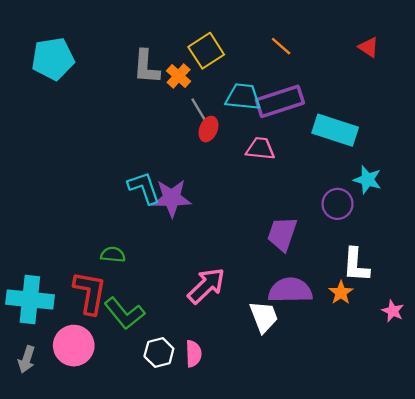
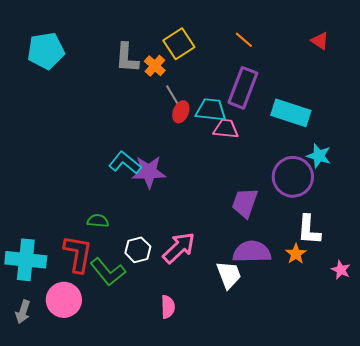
cyan trapezoid: (243, 97) -> (211, 110), moved
purple rectangle: (280, 101) -> (243, 88), turned -51
cyan L-shape: (144, 188) -> (125, 163), turned -32
purple circle: (338, 204) -> (293, 177), size x1.5
white hexagon: (159, 352) -> (138, 250), moved

